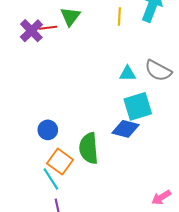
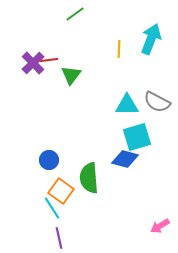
green triangle: (70, 16) -> (71, 75), moved
cyan triangle: (128, 74) -> (127, 105), size x1.4

